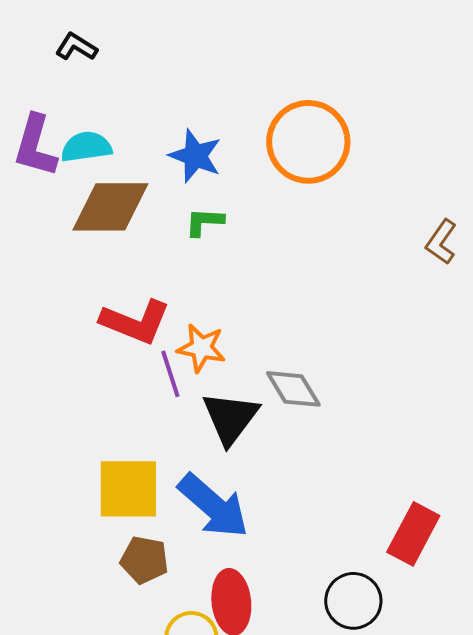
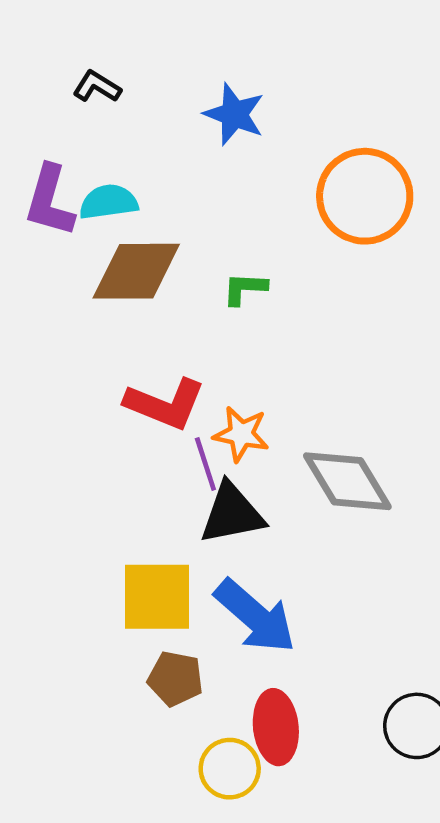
blue star: (195, 156) -> (234, 114), moved
gray diamond: (293, 389) -> (347, 481), size x1.4
black triangle: (230, 418) -> (232, 514), moved, turned 42

